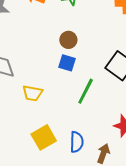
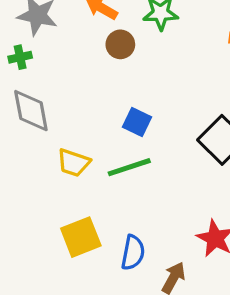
brown circle: (68, 40) -> (120, 44), moved
green line: (86, 91) -> (129, 167), moved, turned 36

